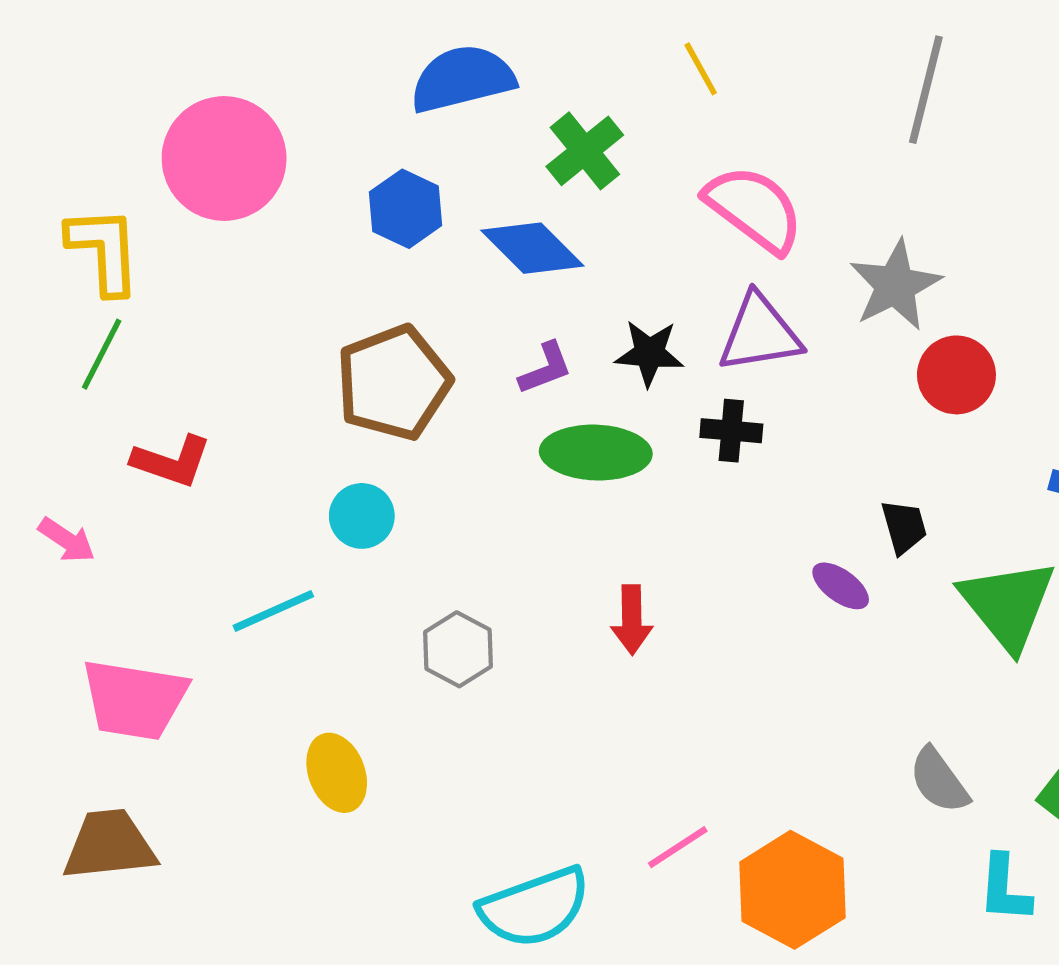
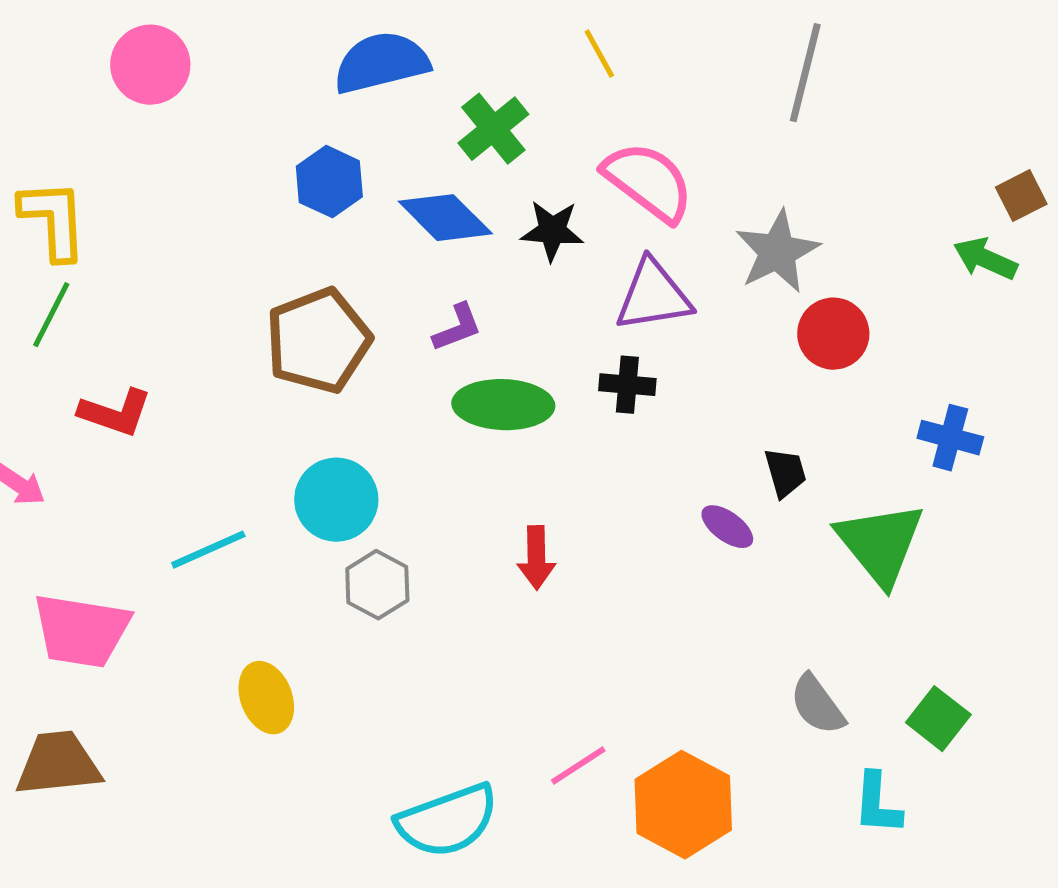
pink circle: (224, 158) -> (150, 65), moved, size x0.7
black star: (649, 353) -> (552, 231), moved
cyan circle: (362, 516) -> (336, 500), moved, size x1.4

